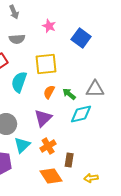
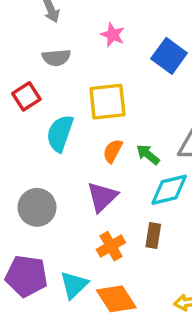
cyan triangle: (22, 145) -> (74, 285), moved
brown rectangle: (69, 160) -> (153, 236), moved

